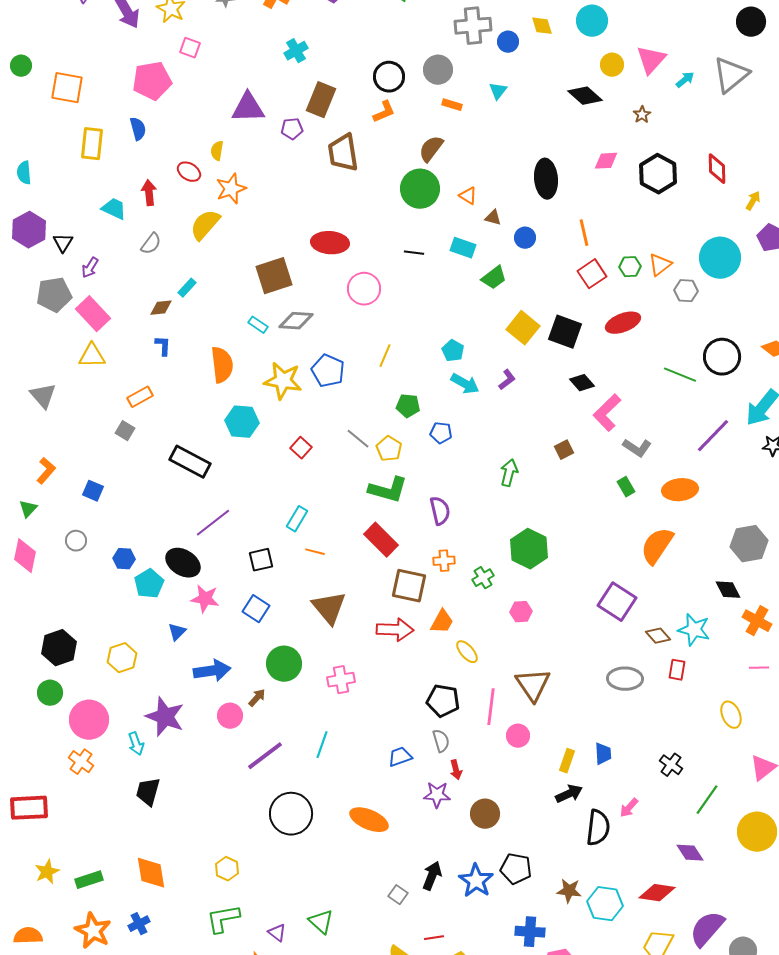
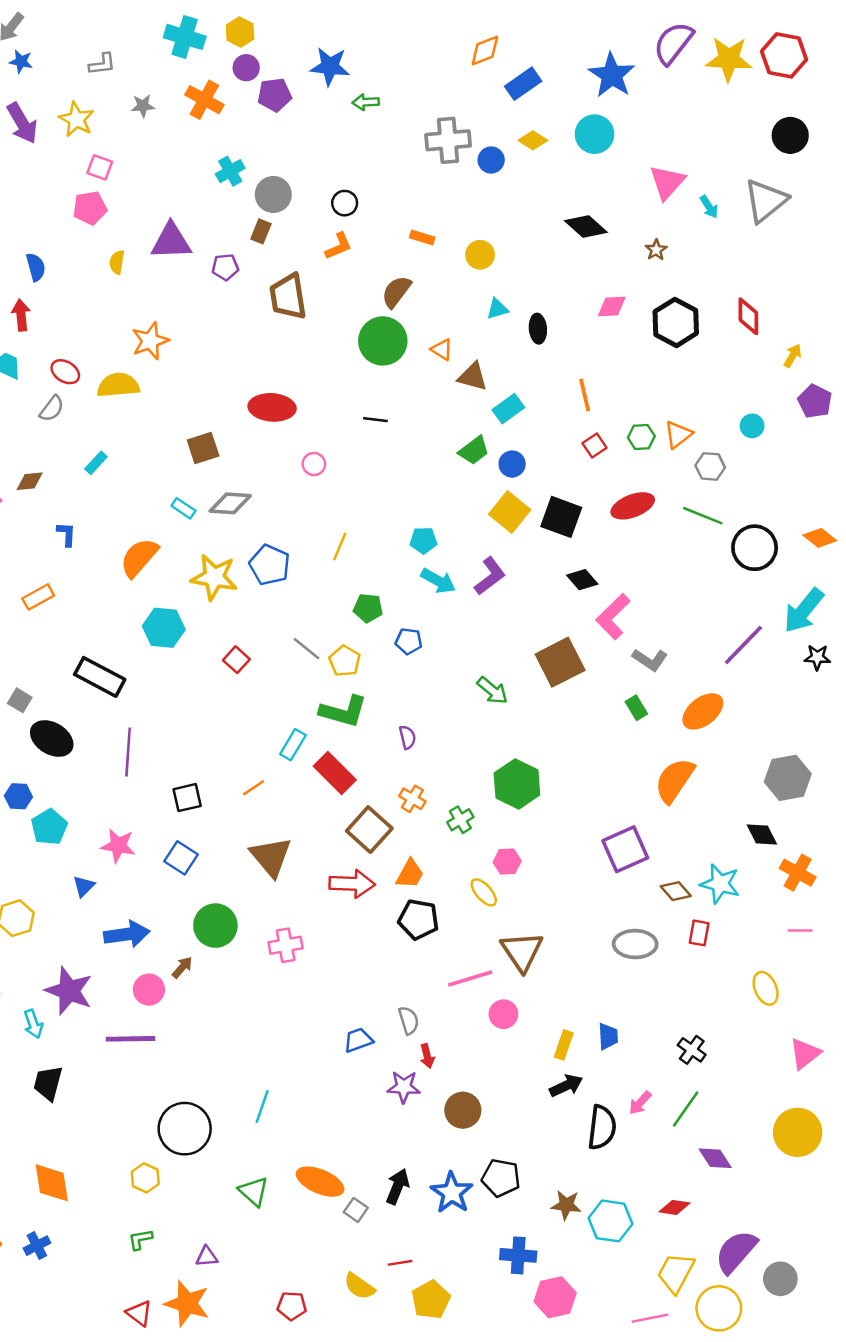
yellow diamond: (542, 26) -> (533, 140), turned -40
yellow circle: (612, 65) -> (480, 255), moved
gray circle: (438, 70) -> (273, 194), moved
black circle: (389, 77) -> (345, 203), size x0.7
cyan arrow: (685, 80) -> (709, 207), turned 96
pink pentagon: (152, 81) -> (90, 208), moved, size x0.7
cyan triangle: (498, 91) -> (497, 309), moved, turned 36
brown rectangle: (321, 100) -> (261, 231), size x0.6
yellow semicircle: (217, 151) -> (117, 262), moved
red ellipse: (189, 172) -> (65, 372), moved
black ellipse: (546, 179) -> (538, 329), size x0.6
red arrow: (149, 193) -> (21, 315), moved
brown triangle: (493, 218) -> (473, 377), size x1.5
yellow semicircle: (205, 225) -> (118, 385), turned 44
blue circle: (525, 238) -> (512, 464), moved
cyan rectangle: (463, 248) -> (508, 409), moved, turned -55
cyan circle: (720, 258) -> (752, 426), size x0.5
red square: (592, 274) -> (595, 446), size x0.7
brown square: (274, 276) -> (203, 448), size x0.7
pink circle: (364, 289) -> (314, 464), size x0.6
brown diamond: (161, 308) -> (30, 481), moved
cyan pentagon: (453, 351) -> (423, 540), turned -30
orange semicircle: (222, 365) -> (139, 558), turned -132
green line: (680, 375) -> (703, 516), moved
purple L-shape: (507, 380) -> (490, 576), size x1.5
gray square: (125, 431) -> (20, 700), moved
brown square: (564, 450) -> (560, 662), size x2.0
green arrow: (509, 473) -> (492, 690), turned 116
orange ellipse: (680, 490) -> (703, 711), turned -32
purple semicircle: (440, 511) -> (407, 737), size x0.7
cyan rectangle: (297, 519) -> (293, 745), moved
purple line: (213, 523) -> (128, 752), turned -48
orange line: (315, 552) -> (254, 788), turned -48
orange cross: (444, 561) -> (412, 799), turned 35
black ellipse: (183, 563) -> (52, 738), moved
brown square: (409, 586) -> (369, 830), turned 30
purple square: (617, 602) -> (625, 849), turned 33
yellow ellipse: (467, 652) -> (484, 892), moved
black pentagon: (443, 701) -> (419, 919), moved
pink line: (491, 707) -> (470, 978), turned 66
cyan line: (322, 745) -> (262, 1106), moved
purple line: (265, 756) -> (131, 1039), moved, turned 36
green line: (707, 800) -> (686, 1109), moved
black circle: (291, 814) -> (185, 1129), moved
orange ellipse: (369, 820) -> (320, 1182), moved
red diamond: (657, 893) -> (675, 1207), size x0.7
green L-shape: (223, 919) -> (140, 1239), size x0.6
green triangle: (321, 922) -> (254, 1191), moved
purple triangle: (277, 933) -> (207, 1257), turned -42

